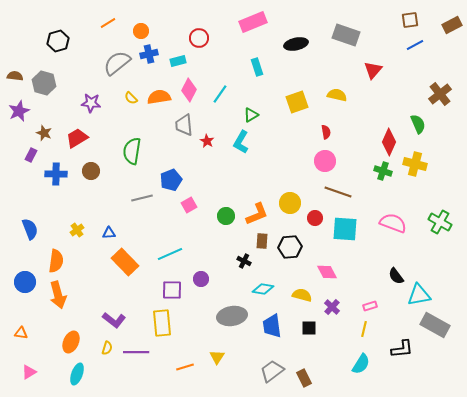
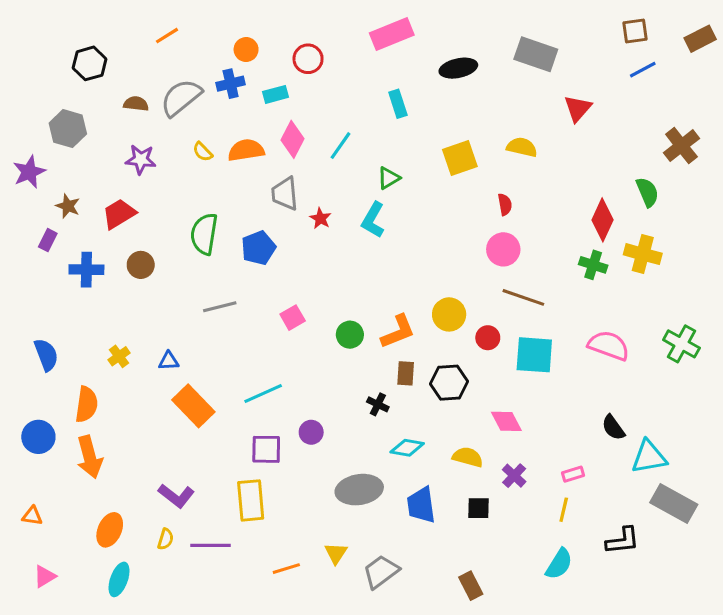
orange circle: (141, 31) -> (246, 50), moved
brown semicircle: (15, 76) -> (136, 104), moved
blue pentagon: (171, 180) -> (258, 248), moved
gray trapezoid: (272, 371) -> (381, 572), moved

